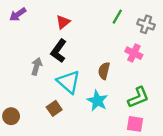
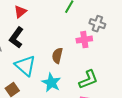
gray cross: (146, 24) -> (97, 24), moved
pink cross: (134, 53) -> (84, 40), turned -35

